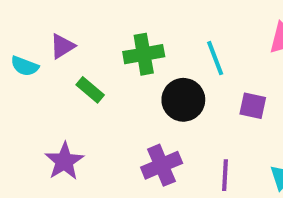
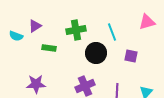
green rectangle: (90, 90) -> (49, 48), turned -32
purple star: (64, 161) -> (36, 84), turned 30

